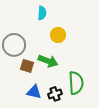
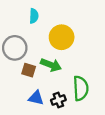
cyan semicircle: (42, 13) -> (34, 16), moved
yellow circle: (58, 35) -> (62, 37), size x1.5

